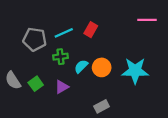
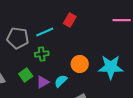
red rectangle: (91, 30) -> (70, 20), moved
cyan semicircle: (81, 66) -> (61, 81), moved
green square: (36, 84) -> (26, 75), moved

